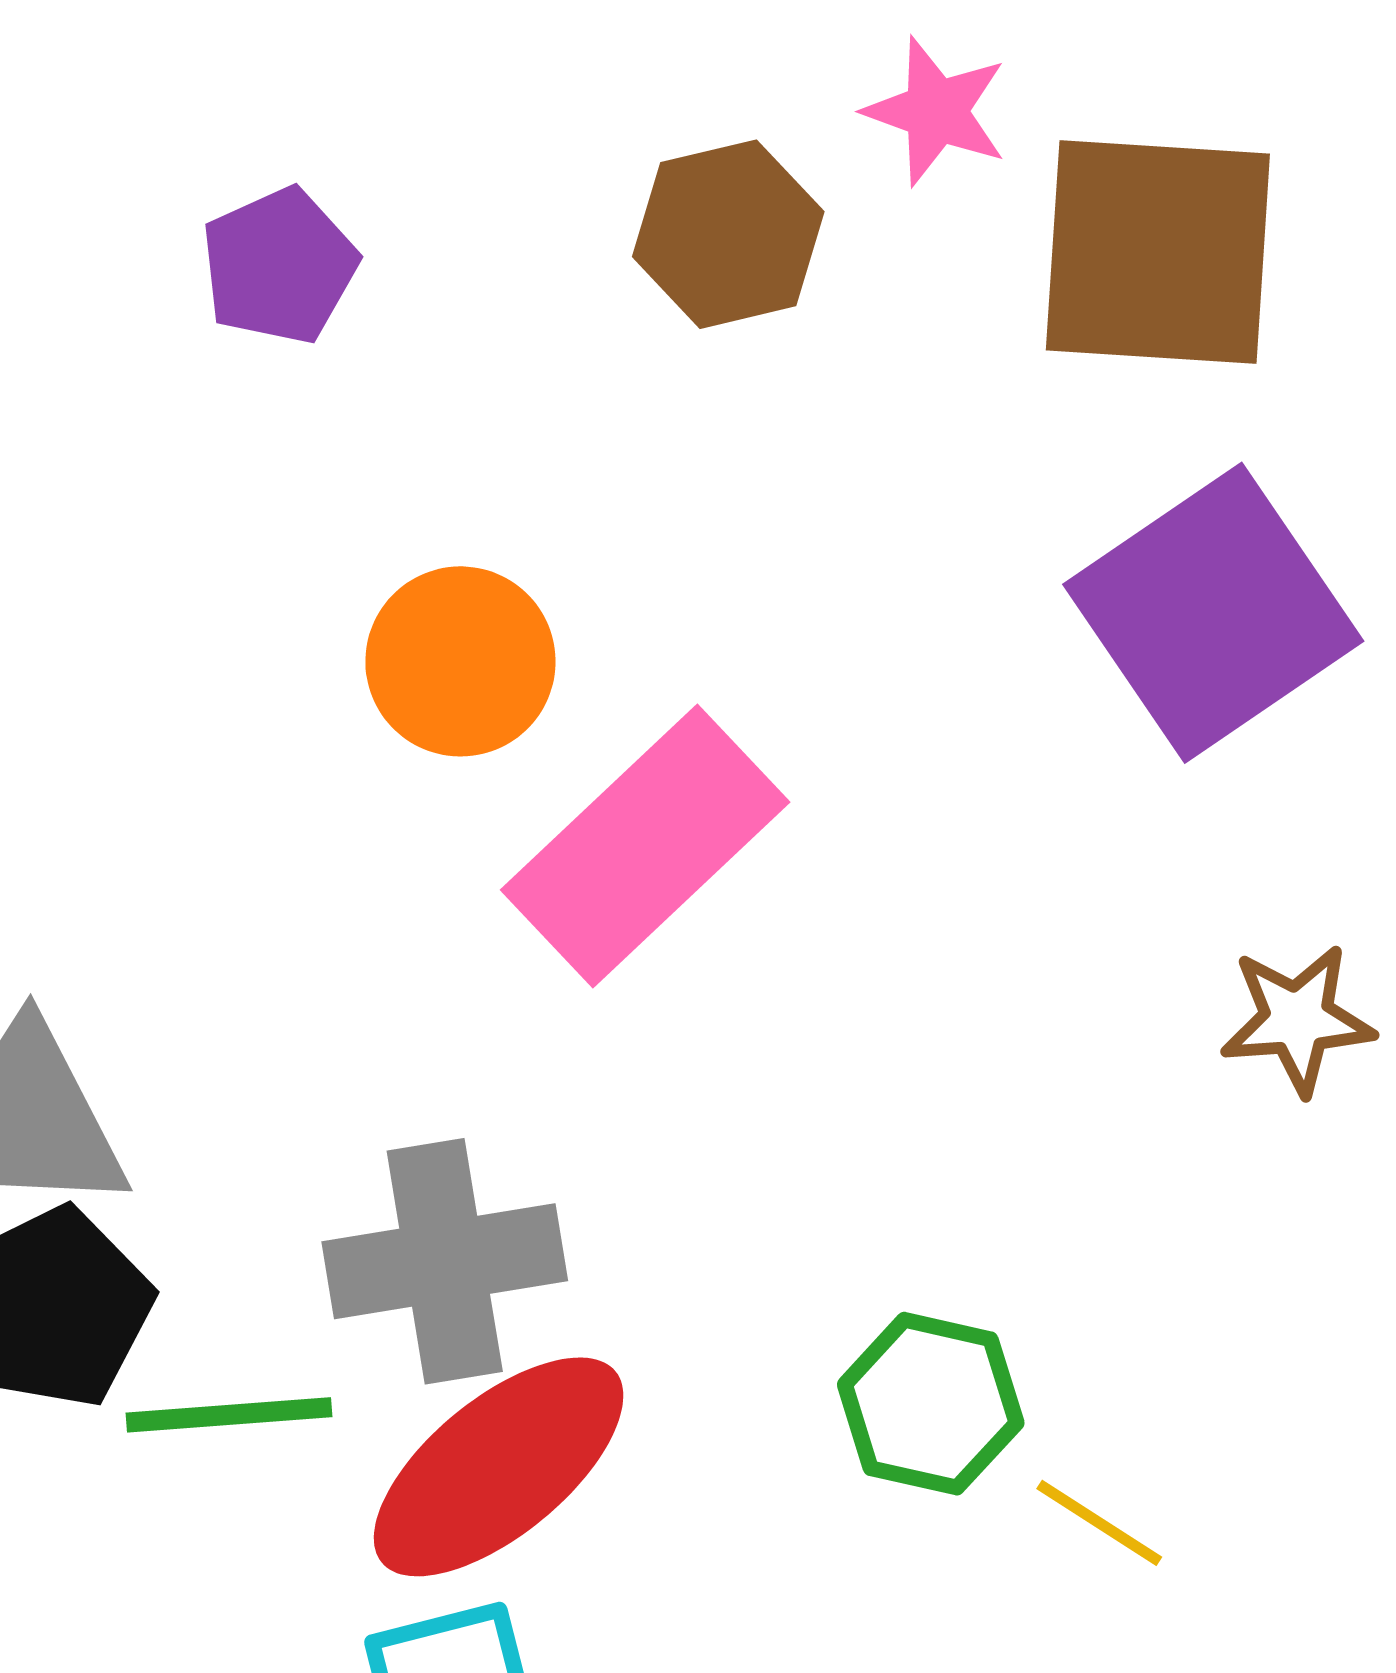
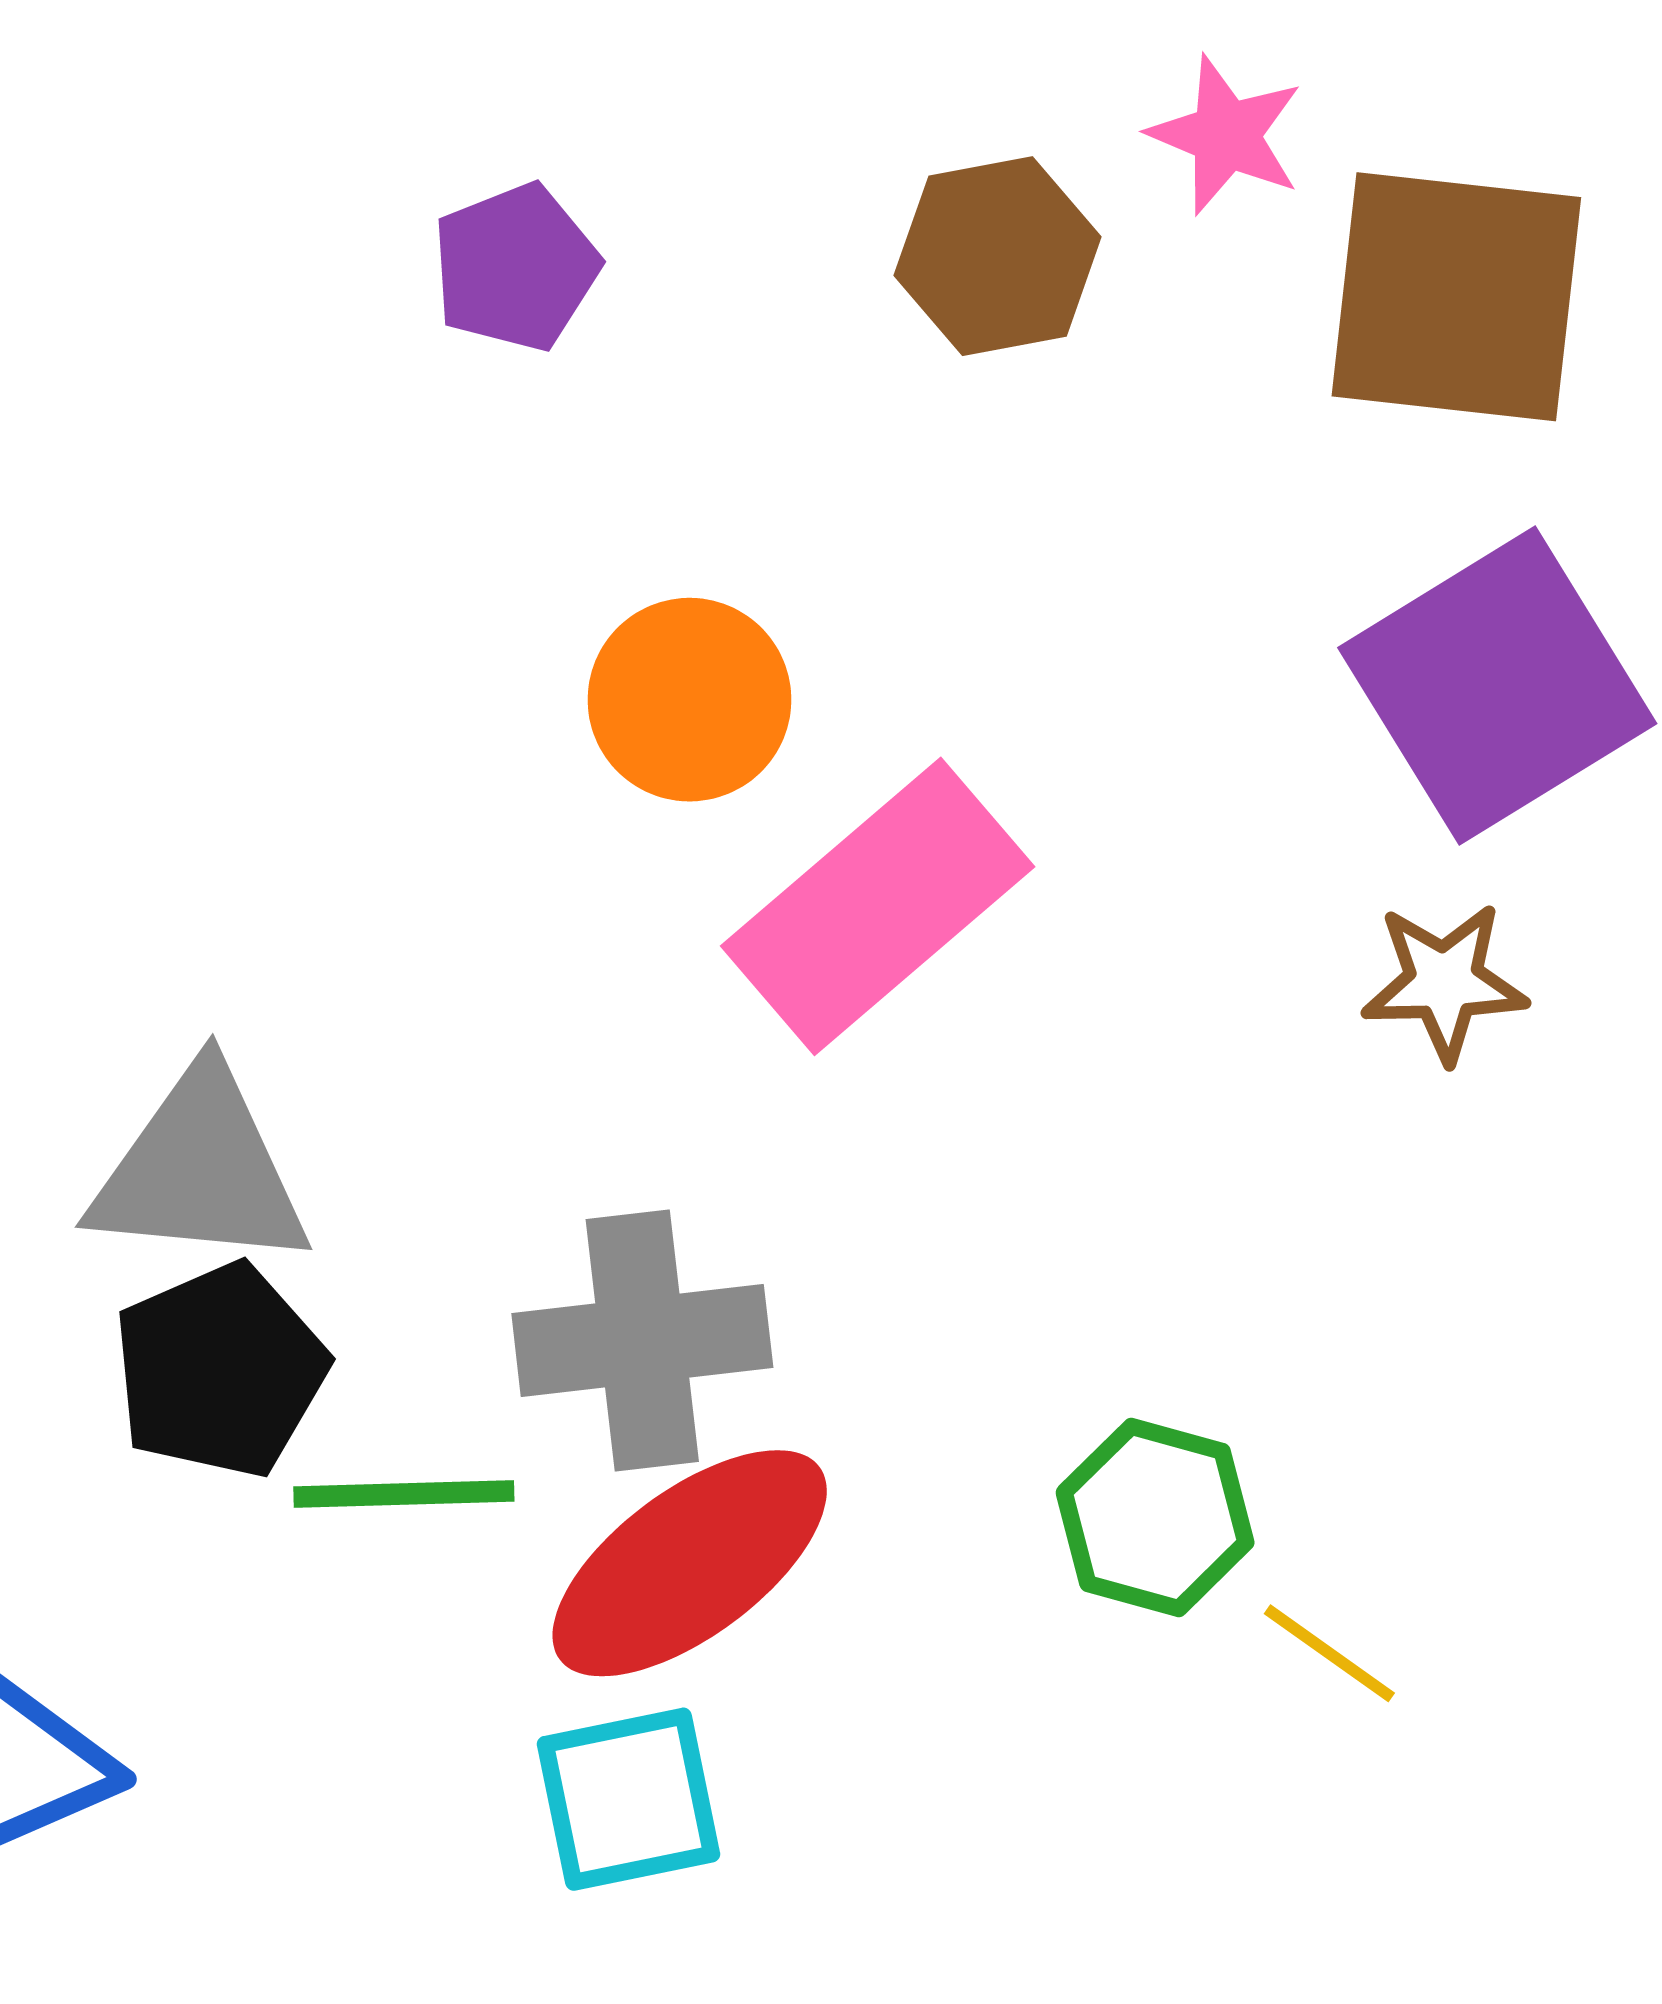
brown star: (1297, 1019) -> (1444, 982), moved

